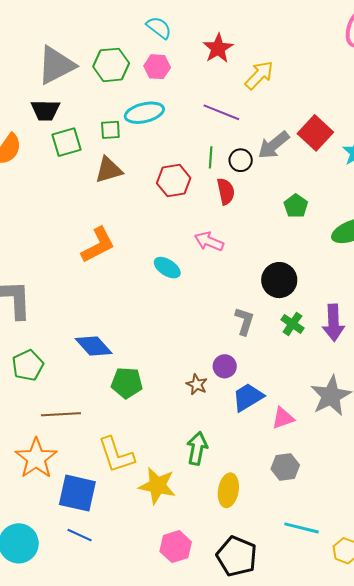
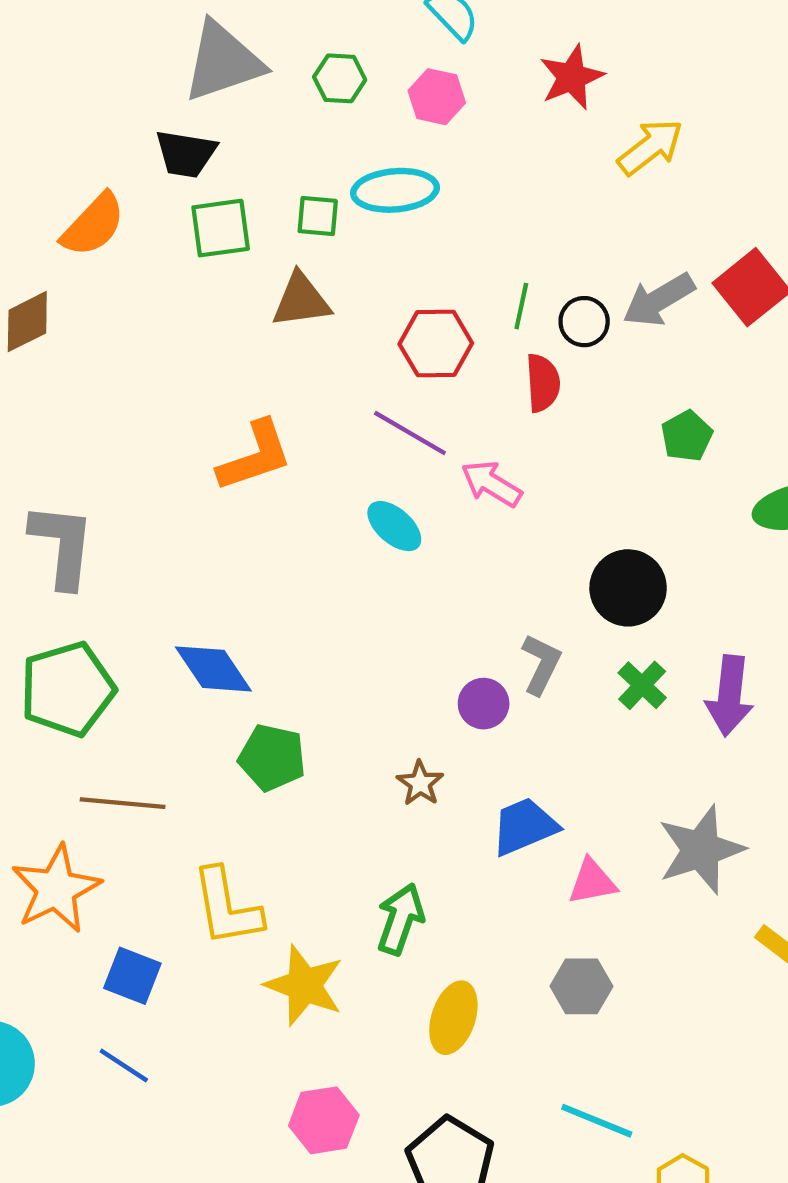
green hexagon: (111, 65) -> (340, 78), size x0.7
purple line: (221, 112) -> (410, 433), moved
green pentagon: (28, 365) -> (68, 689), size x1.4
purple circle: (225, 366) -> (484, 704), moved
blue square: (77, 493) -> (132, 976), size x0.7

